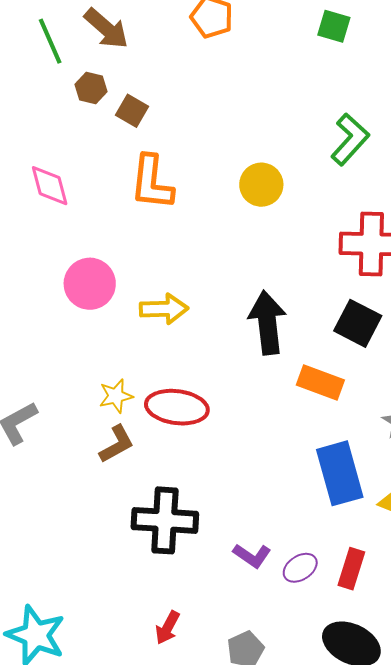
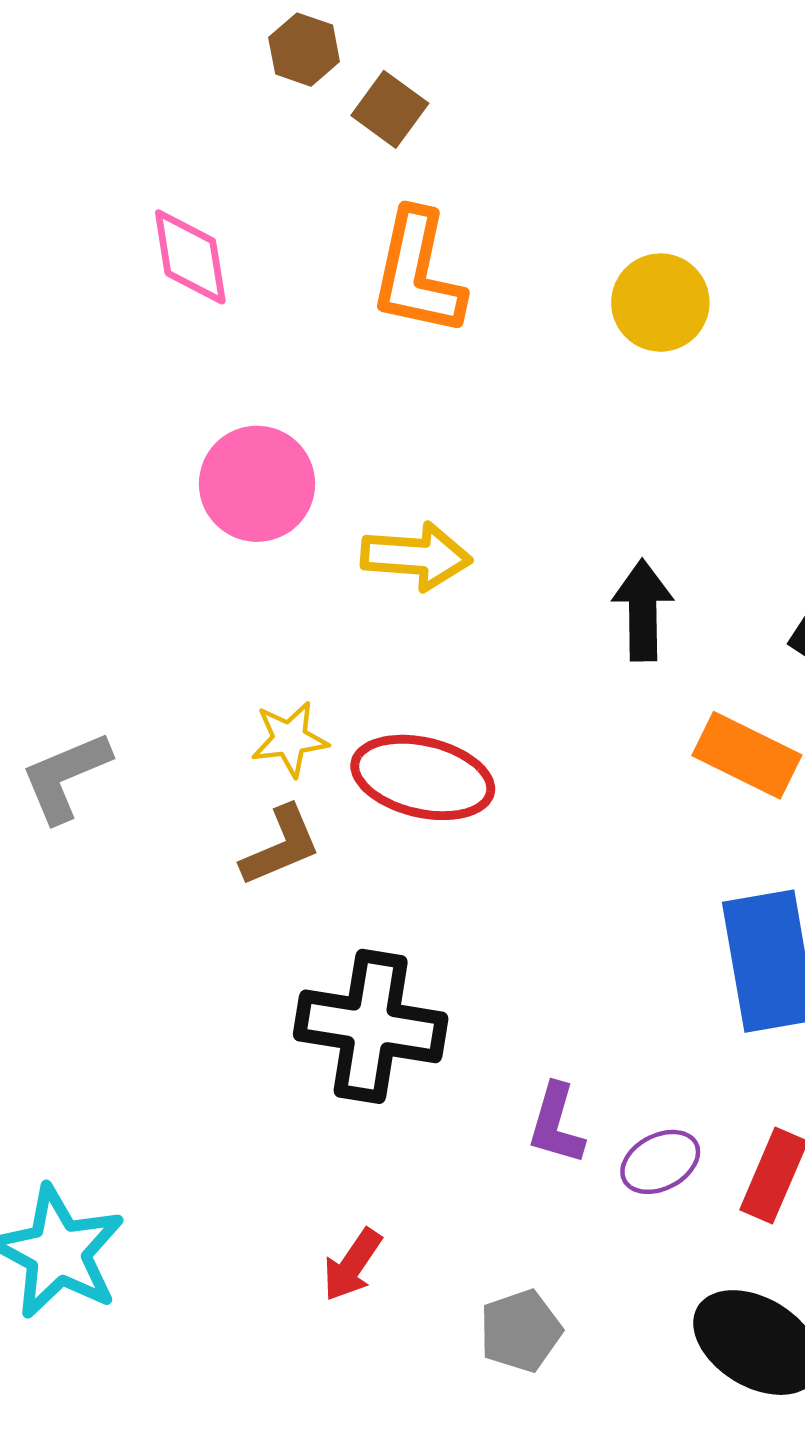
black arrow: (267, 323) -> (643, 610), size x0.7
purple L-shape: (252, 556) -> (556, 1124), turned 66

